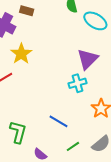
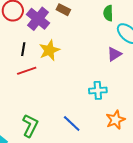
purple triangle: (88, 59) -> (114, 54), moved, size x0.7

